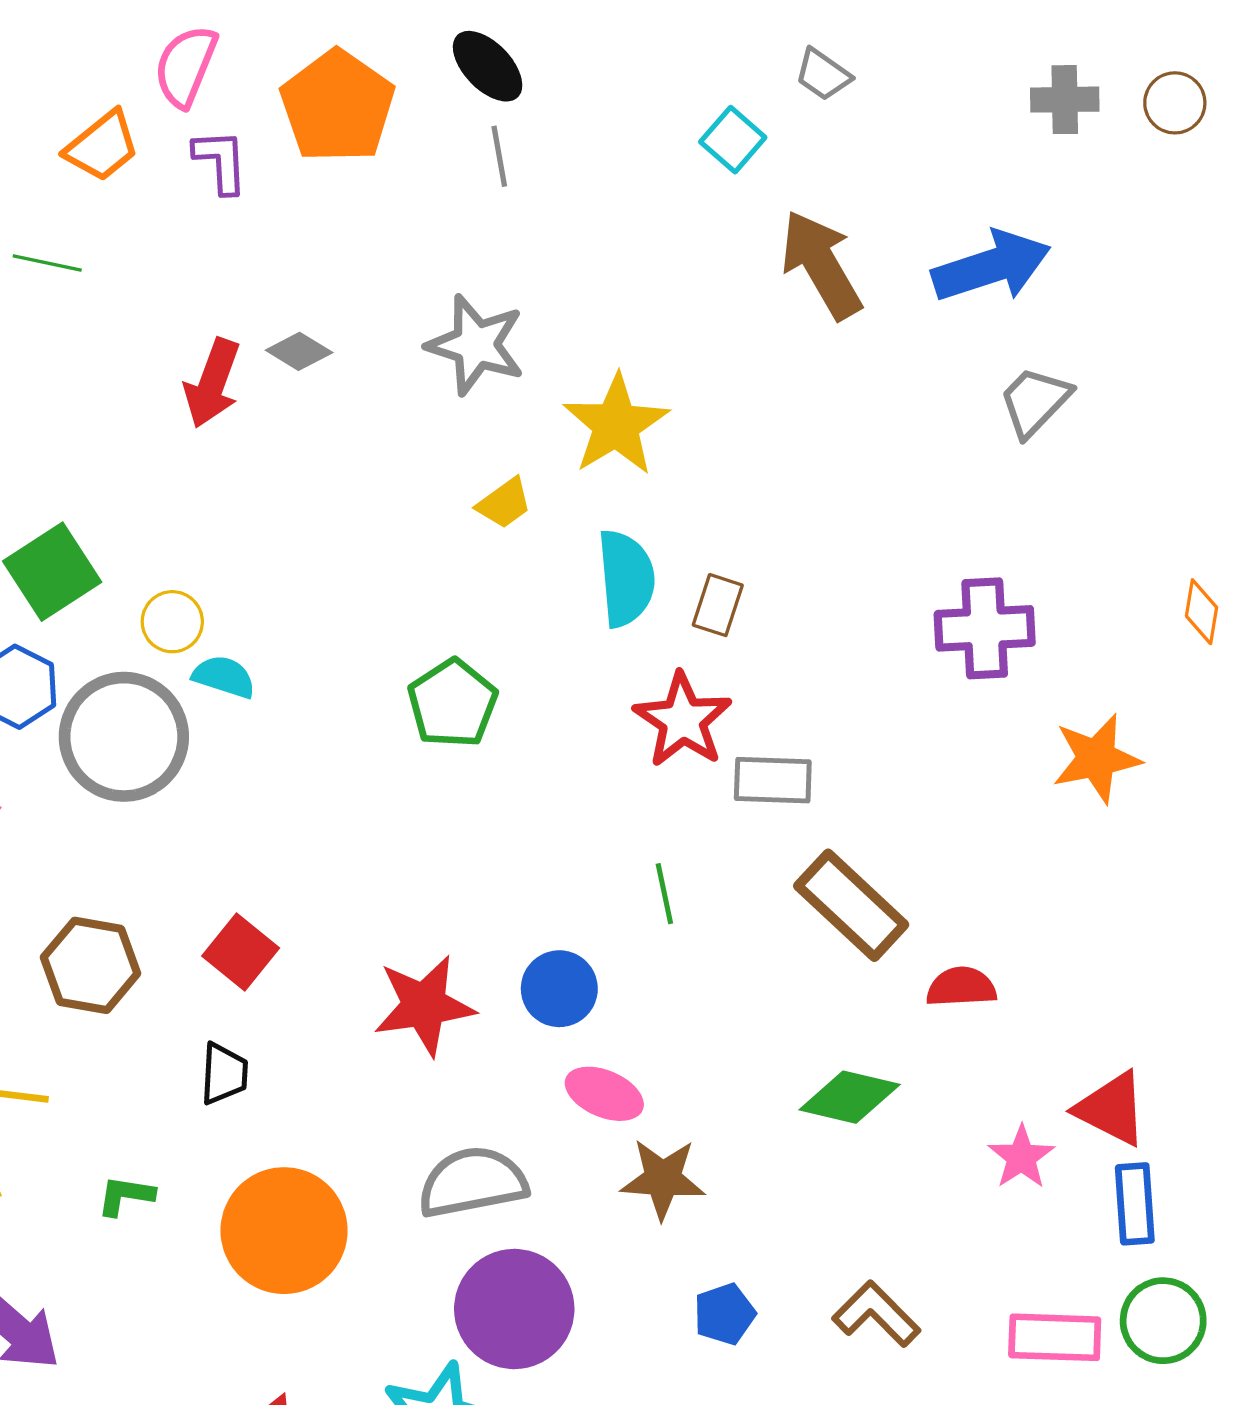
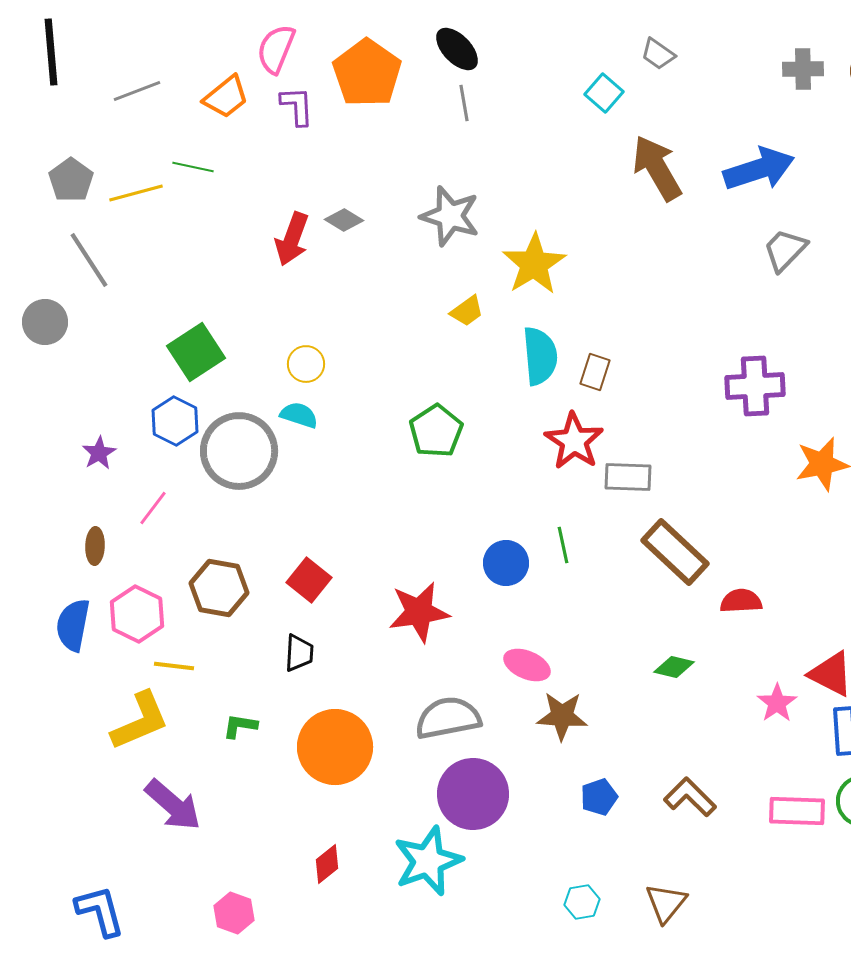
yellow circle: (172, 622) -> (306, 364), moved
blue circle: (559, 989) -> (506, 563), moved
green diamond: (850, 1097) -> (674, 667), size x0.7

